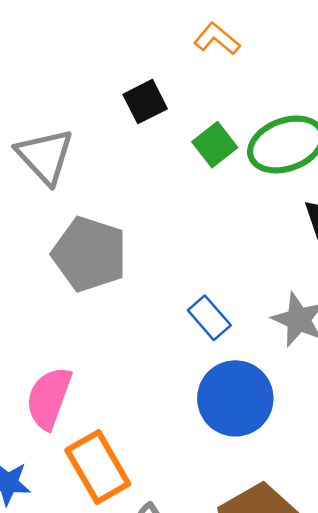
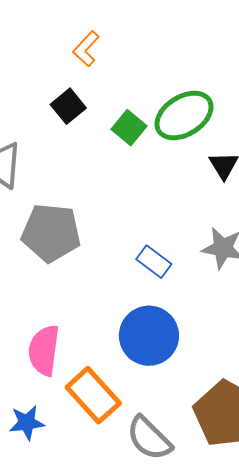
orange L-shape: (217, 39) -> (86, 49), moved, turned -75
blue circle: (235, 398) -> (149, 336), moved

